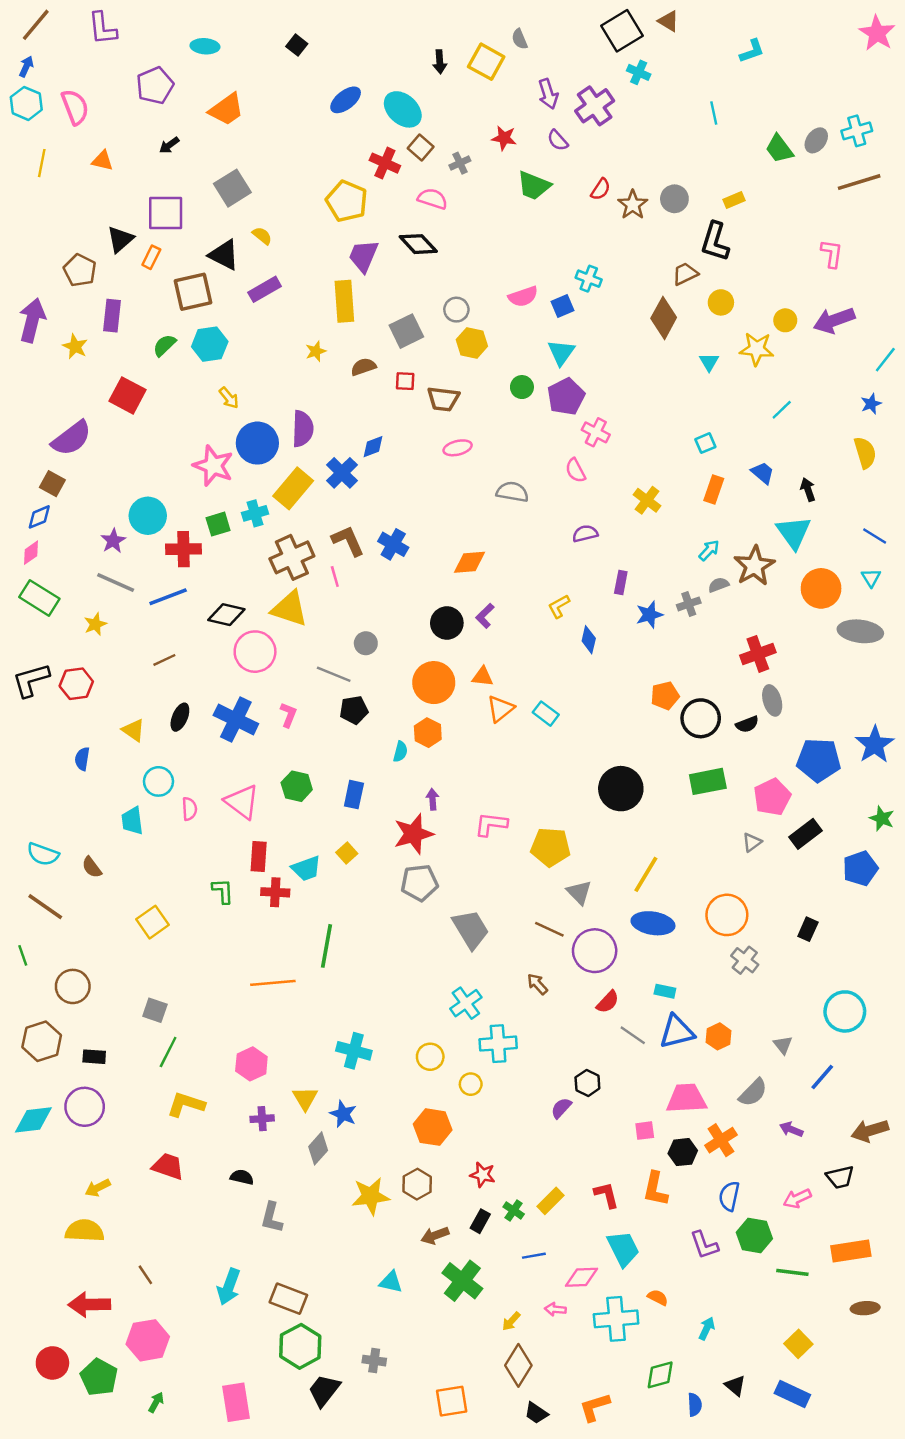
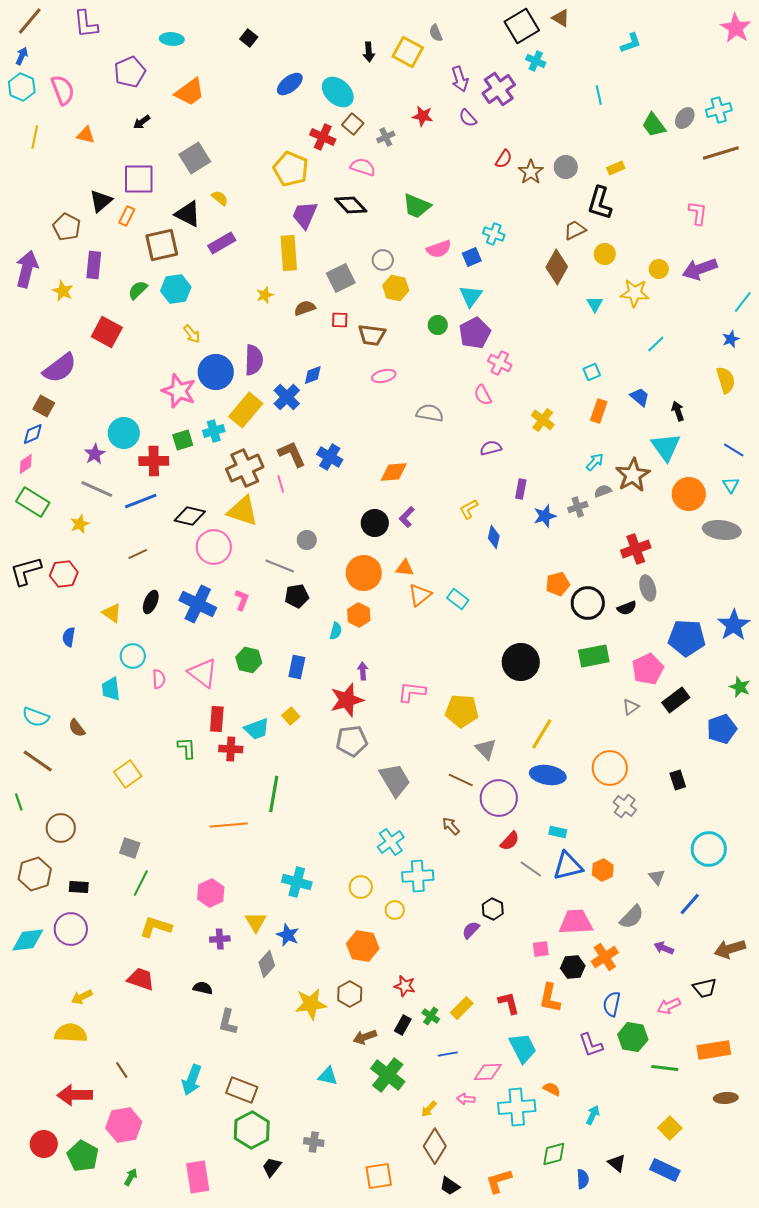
green trapezoid: (534, 186) -> (417, 206), moved
black rectangle: (808, 929) -> (678, 780), turned -42
black trapezoid: (324, 1390) -> (272, 1167), size x0.7

